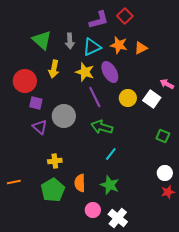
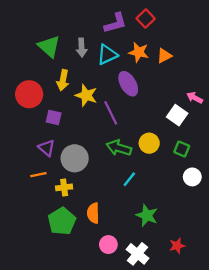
yellow star: (85, 72) -> (86, 95), moved
yellow circle: (128, 98) -> (149, 143), moved
purple square: (36, 103) -> (54, 118), moved
gray circle: (64, 116) -> (75, 158), moved
green square: (163, 136) -> (182, 149), moved
white circle: (165, 173) -> (192, 177), moved
orange line: (14, 182) -> (38, 175), moved
green star: (110, 185) -> (147, 215), moved
red star: (168, 192) -> (177, 246), moved

